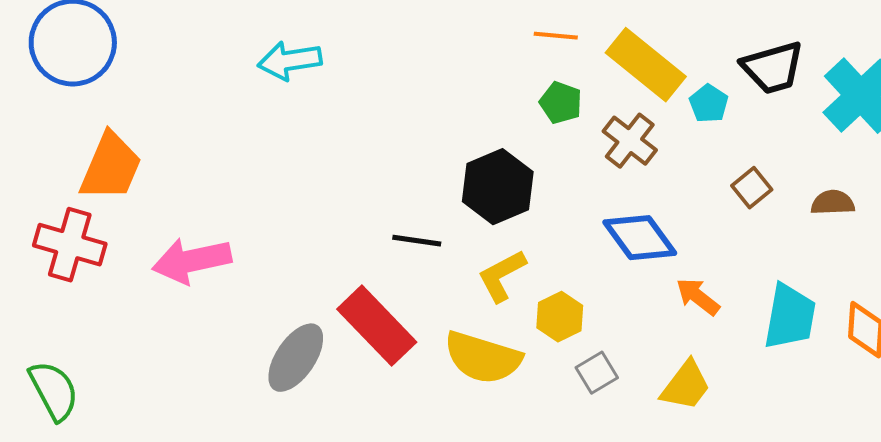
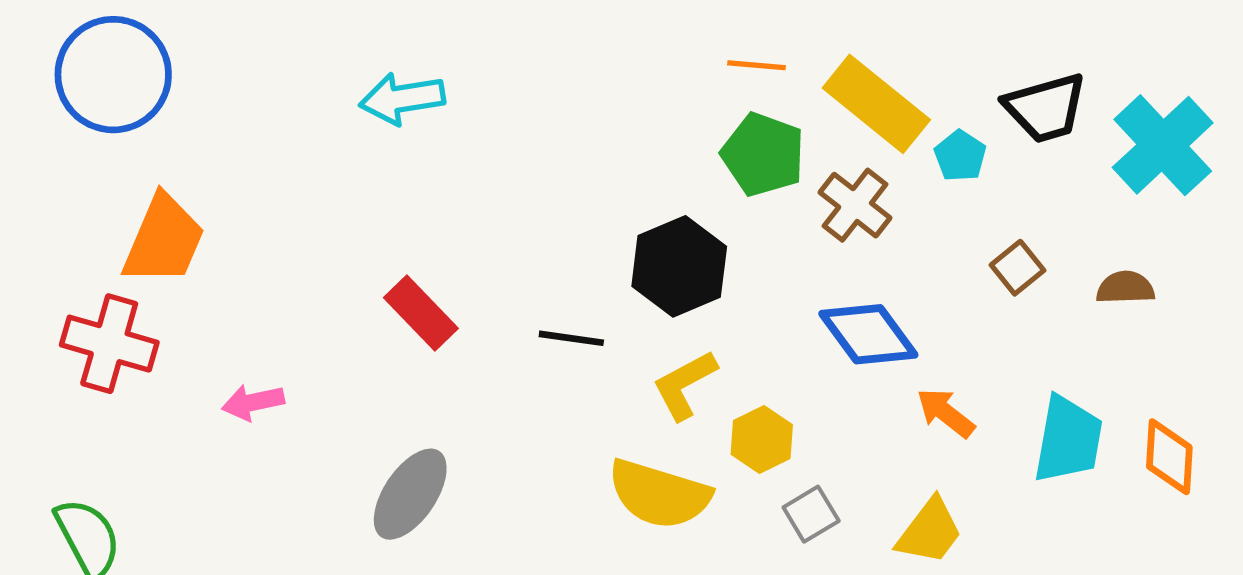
green pentagon: (561, 103) -> (763, 154), size x1.5
pink arrow: (192, 261) -> (253, 402), moved, size x0.6
red rectangle: (377, 326) -> (421, 313), moved, size x0.7

